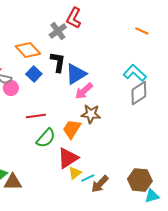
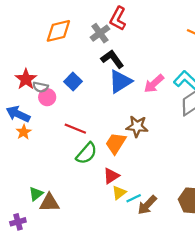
orange diamond: (28, 50) -> (58, 31), moved, turned -60
black L-shape: (58, 62) -> (112, 59), moved, turned -45
pink arrow: (84, 91) -> (154, 84), moved
red line: (36, 116) -> (75, 129), turned 30
red triangle: (68, 158) -> (111, 176), size x0.7

